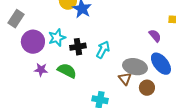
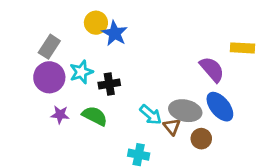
gray rectangle: (16, 19) -> (49, 47), moved
purple semicircle: (155, 36) -> (212, 69), size x1.5
cyan arrow: (103, 50) -> (151, 115), moved, turned 102

